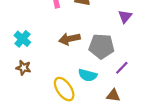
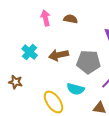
cyan cross: (22, 39) -> (30, 52), moved

